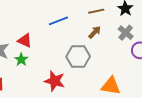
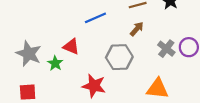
gray cross: (126, 33) -> (166, 49), moved
red triangle: (25, 41) -> (71, 46), moved

